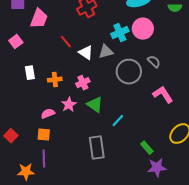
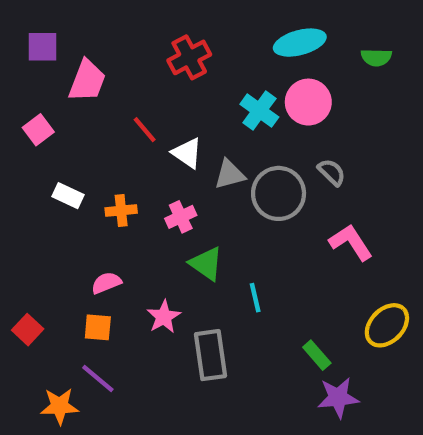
cyan cross: (120, 33) -> (259, 111), turned -30
gray triangle: (106, 52) -> (230, 174), moved
white rectangle: (30, 73) -> (68, 196), turned -56
pink star: (69, 105) -> (164, 317), moved
cyan line: (118, 121) -> (255, 298), turned -56
purple line: (44, 159) -> (98, 378), turned -48

